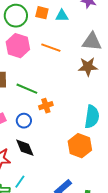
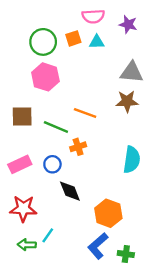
orange square: (42, 13) -> (73, 38), turned -32
orange line: (51, 48) -> (85, 113), moved
orange hexagon: (80, 146) -> (108, 213), moved
black diamond: (25, 148) -> (70, 191), moved

